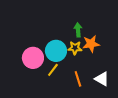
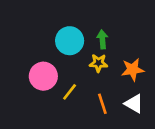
orange star: (91, 44) -> (133, 70), moved
cyan circle: (56, 51) -> (70, 41), moved

